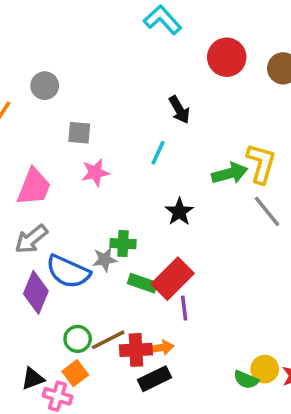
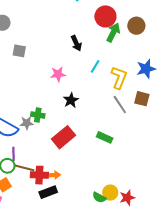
cyan line: (158, 153) -> (95, 66), moved
pink star: (95, 173) -> (58, 74), moved
green arrow: (230, 173) -> (113, 33), moved, turned -54
green rectangle: (143, 283) -> (105, 137), moved
purple line: (184, 308) -> (13, 154), moved
brown line: (108, 340) -> (24, 168), turned 36

